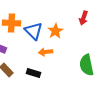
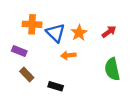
red arrow: (83, 18) -> (109, 32), moved, turned -144
black rectangle: (33, 73) -> (56, 86), moved

